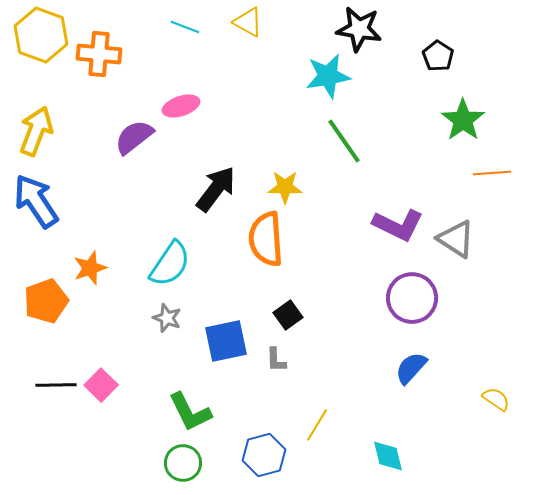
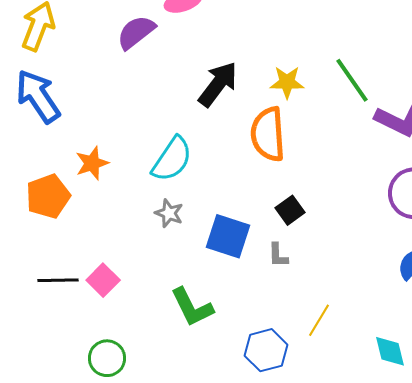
green line: (344, 141) -> (352, 80), moved
blue square: (226, 341) -> (228, 236), turned 30
green circle: (183, 463) -> (107, 358), moved

